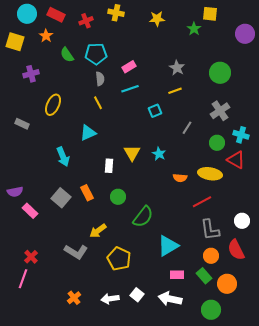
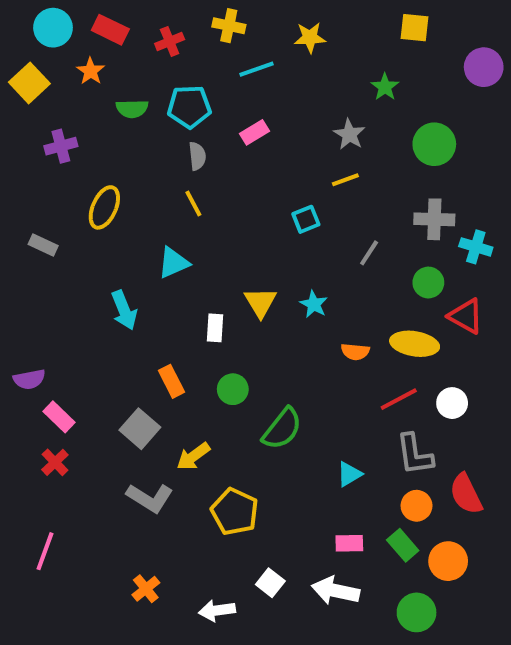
green star: (194, 29) -> (385, 87), moved
yellow square: (15, 42) -> (29, 83), turned 30
green semicircle: (67, 55) -> (132, 109), turned -56
cyan line: (130, 89) -> (256, 69), moved
gray cross: (220, 111) -> (434, 219), turned 36
cyan cross: (241, 135) -> (476, 247), moved
gray square: (61, 198) -> (140, 429), moved
white circle: (242, 221) -> (452, 403), moved
cyan triangle: (168, 246) -> (349, 474), moved, size x0.6
red cross: (31, 257) -> (55, 462), moved
white arrow: (110, 299) -> (217, 610), moved

